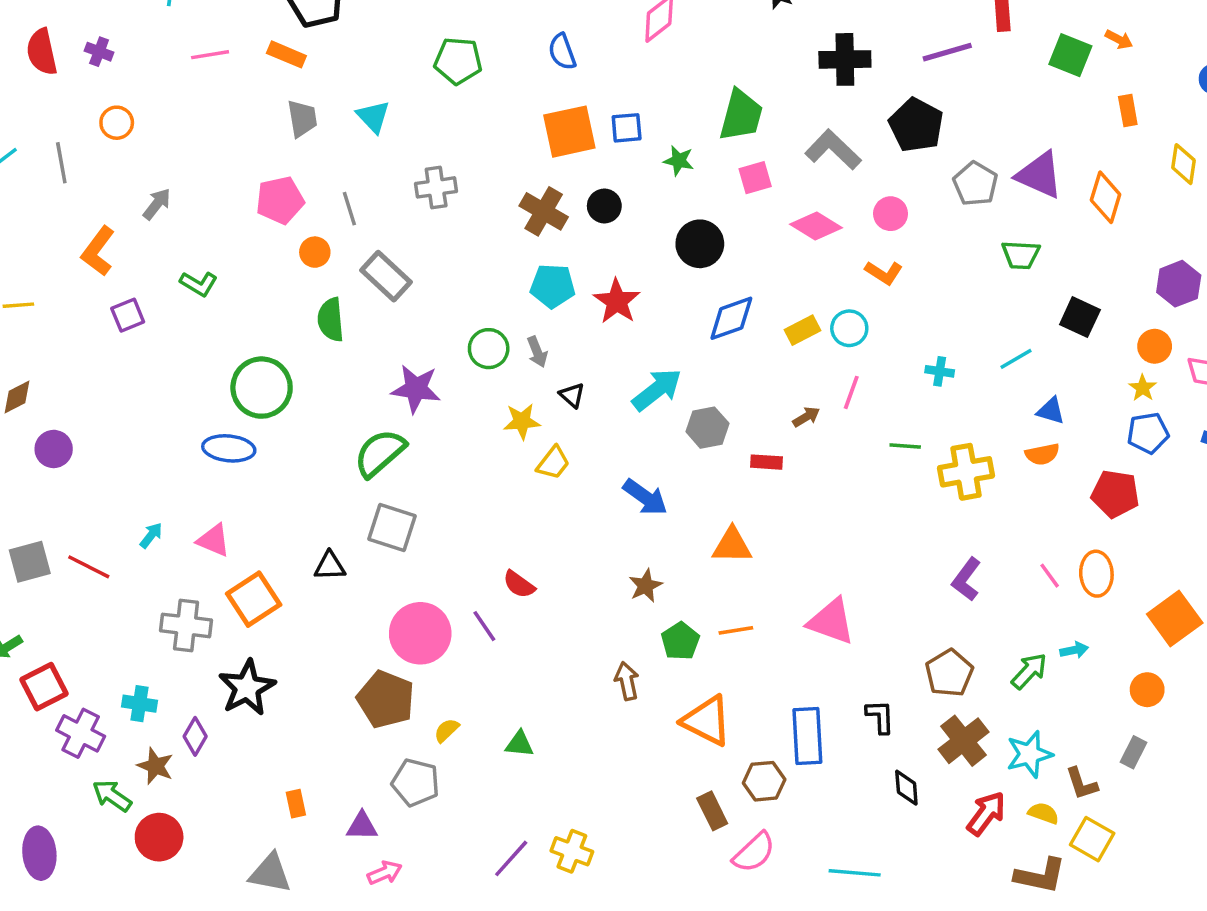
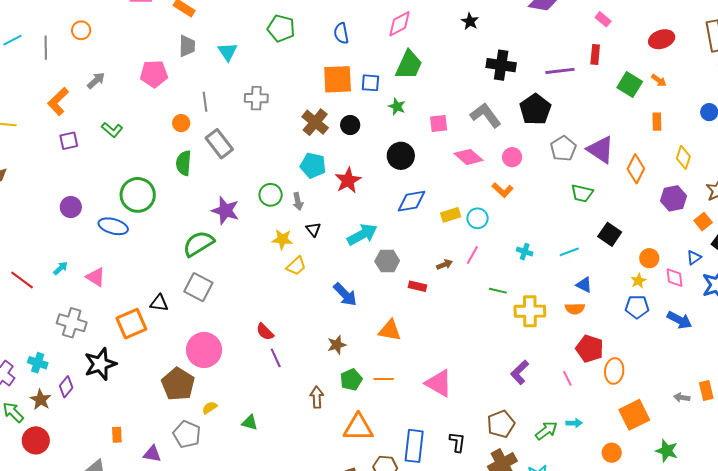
green trapezoid: (741, 115) -> (409, 65), moved
pink pentagon: (280, 200) -> (154, 74), moved
purple hexagon: (1179, 284) -> (673, 198), moved
purple circle: (54, 449) -> (71, 207), moved
red pentagon: (1115, 494) -> (590, 349), moved
orange ellipse: (1096, 574) -> (614, 371), moved
orange square: (254, 599) -> (131, 324), moved
purple line: (484, 626) -> (276, 358), moved
orange triangle: (707, 721) -> (358, 428), turned -36

